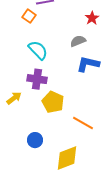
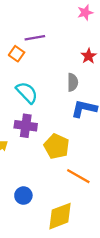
gray semicircle: (78, 41) -> (73, 82), turned 112
yellow pentagon: (53, 102) -> (57, 146), moved

